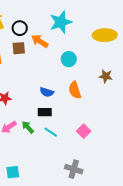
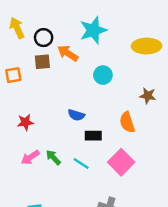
orange semicircle: (75, 90) -> (127, 122), moved
black rectangle: (45, 112) -> (93, 136), moved
pink square: (84, 131) -> (121, 162), size x1.5

